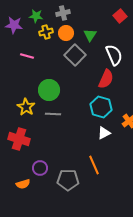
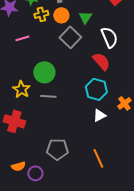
pink line: (27, 56) -> (22, 38), turned -32
red semicircle: (106, 79) -> (101, 61), turned -66
orange line: (94, 165) -> (98, 158), moved
purple circle: (40, 168) -> (35, 173), moved
gray pentagon: (68, 180) -> (57, 149), moved

